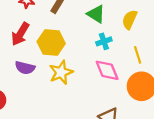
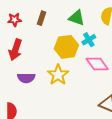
yellow hexagon: (51, 43) -> (66, 47), moved

